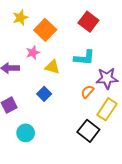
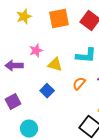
orange square: (45, 30) -> (59, 19), moved, turned 35
orange semicircle: (87, 92) -> (79, 84), moved

